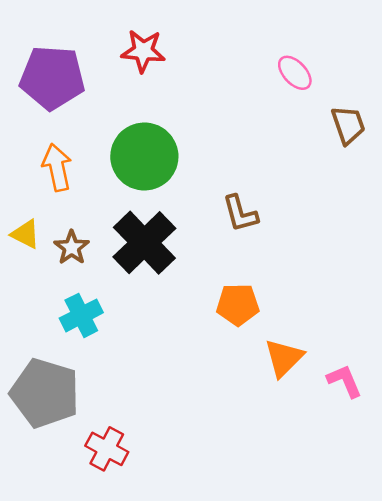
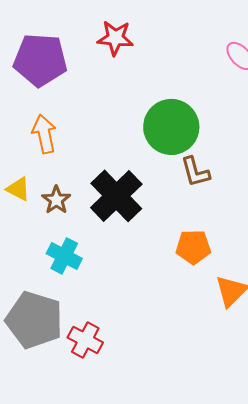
green circle: (144, 157) -> (171, 127), moved
cyan cross: (81, 315) -> (64, 256), turned -36
red cross: (107, 449) -> (85, 340), moved

